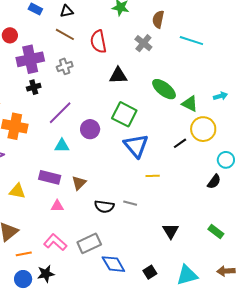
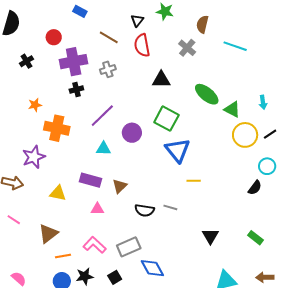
black triangle: (67, 11) -> (137, 20), moved, turned -40
cyan arrow: (220, 96) -> (263, 102), turned 96
black line: (180, 143) -> (270, 134), moved
black square: (150, 272) -> (115, 277), moved

